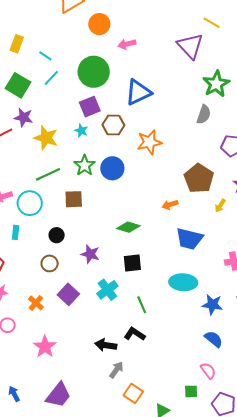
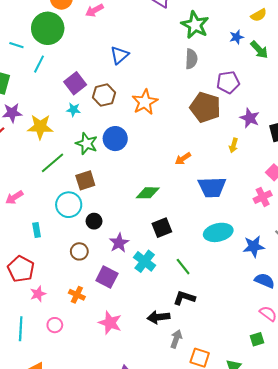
green circle: (94, 72) -> (48, 28), moved
cyan line: (51, 78) -> (39, 64), moved
blue triangle: (138, 92) -> (119, 55), size x0.7
brown pentagon: (199, 178) -> (205, 107), moved
cyan circle: (30, 203) -> (69, 205), moved
black circle: (57, 235) -> (94, 221), moved
purple star: (90, 254) -> (119, 243), moved, turned -30
pink star: (45, 347) -> (110, 323), moved

